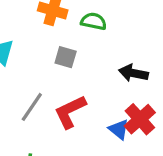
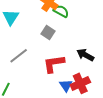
green semicircle: (94, 21) -> (61, 11), moved
red L-shape: (70, 112) -> (54, 64), moved

